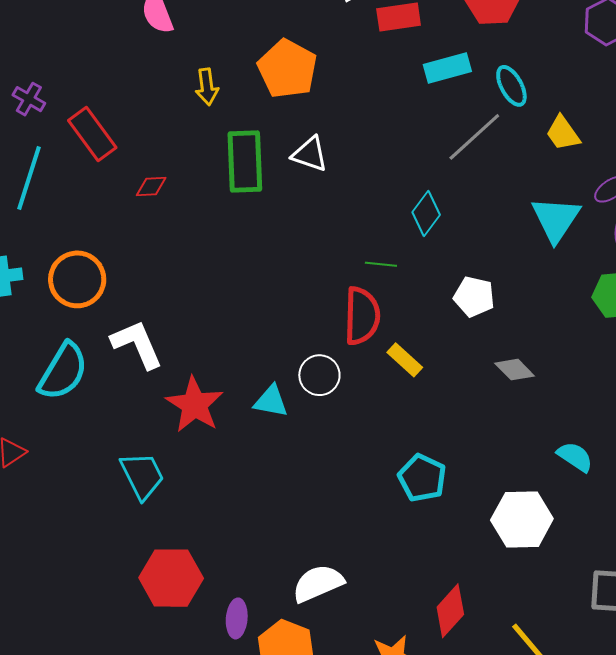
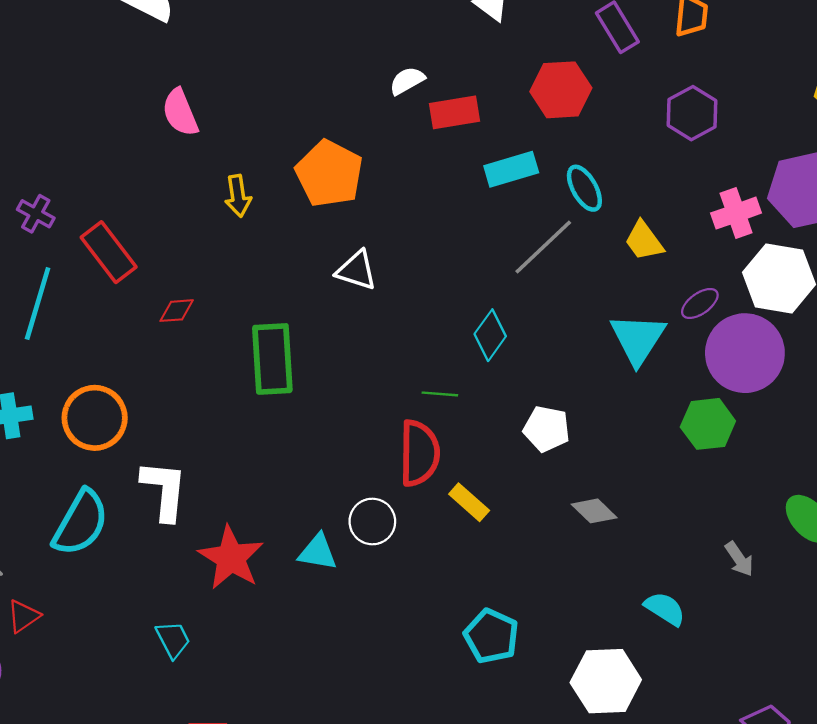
green rectangle: (245, 161) -> (272, 359), moved
white L-shape: (137, 344) -> (164, 490), turned 30
cyan trapezoid: (142, 476) -> (173, 640), size x0.7

